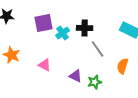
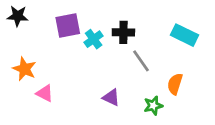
pink triangle: (45, 65) -> (45, 93), moved
green star: (95, 82) -> (153, 106), moved

